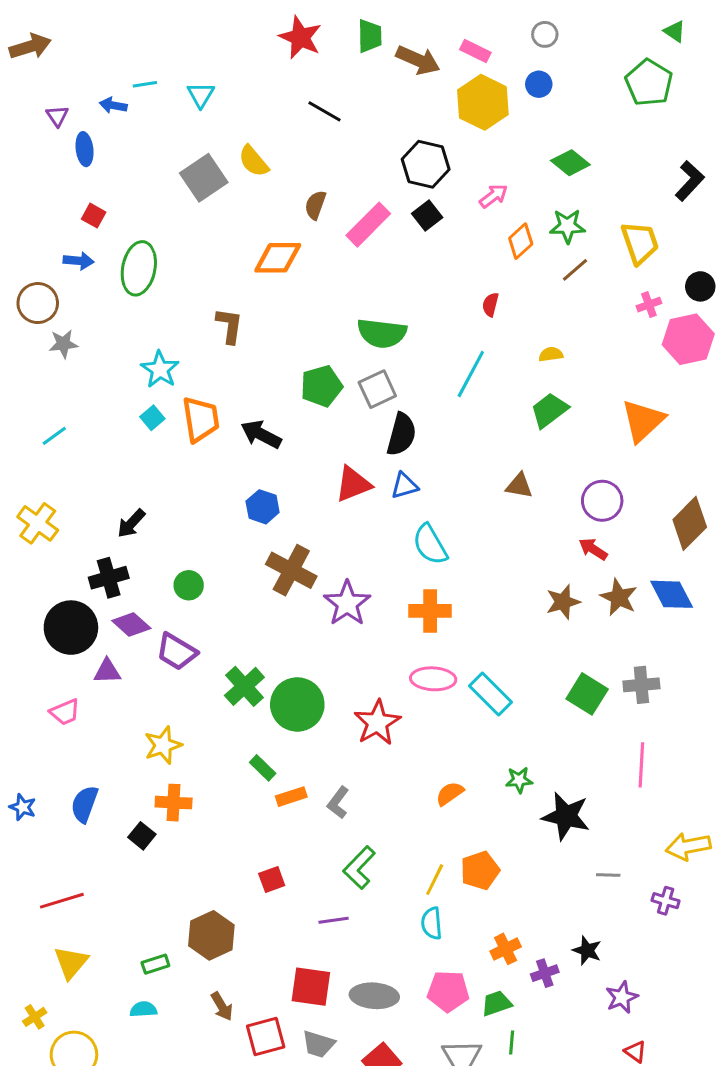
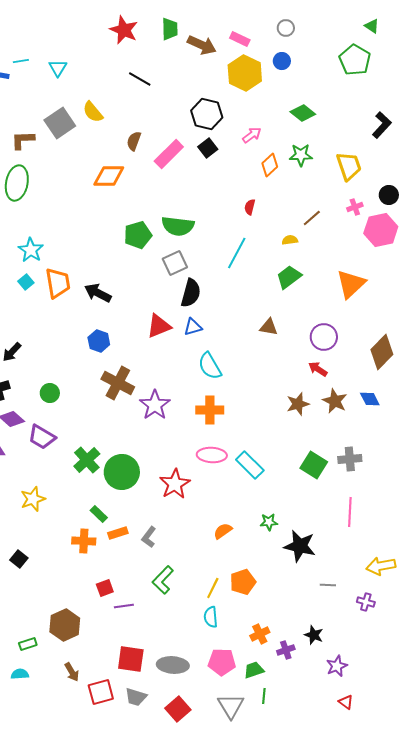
brown line: (575, 270) -> (312, 218), moved
brown L-shape: (229, 326) -> (23, 140), moved, turned -100
green pentagon: (321, 386) -> (138, 235), moved
blue diamond: (672, 594) -> (370, 399), size x0.7
orange cross: (174, 803) -> (84, 541), moved
purple line: (334, 920) -> (124, 606), moved

